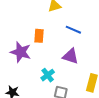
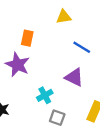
orange rectangle: (39, 36) -> (27, 38), moved

